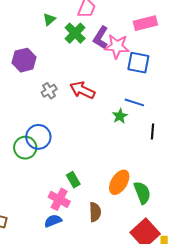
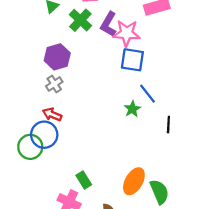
purple hexagon: (24, 60) -> (57, 57), moved
blue square: (138, 63) -> (132, 60), moved
red arrow: (82, 90) -> (52, 114), moved, size x0.7
blue line: (134, 102) -> (148, 94), turned 36

